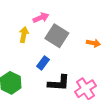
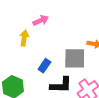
gray square: (57, 36) -> (75, 58), moved, turned -30

